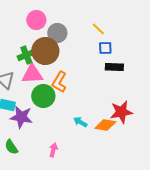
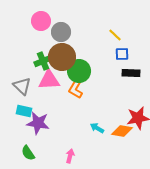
pink circle: (36, 20) -> (41, 21), moved
gray circle: (57, 33) -> (61, 32), moved
green circle: (43, 96) -> (79, 71), moved

